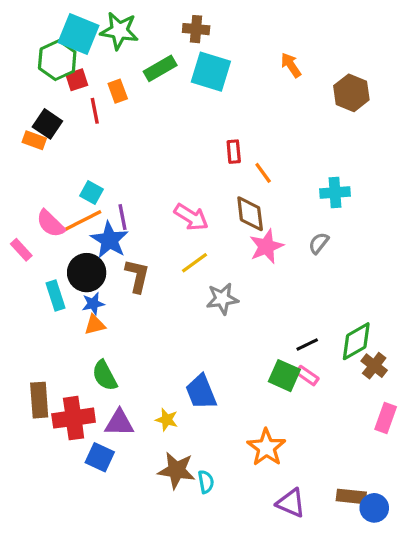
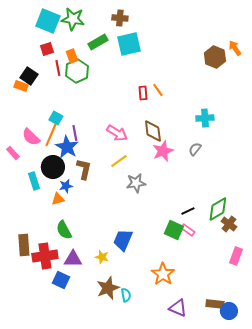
green hexagon: (57, 60) -> (77, 71), moved
orange arrow: (291, 65) -> (235, 48), moved
cyan square: (211, 72) -> (129, 44), turned -30
orange line: (263, 173) -> (158, 90), moved
orange line: (83, 220) -> (51, 135), turned -40
blue star: (93, 304) -> (66, 186), moved
blue trapezoid: (201, 392) -> (123, 240), turned 45
brown star: (176, 470) -> (108, 288), turned -30

